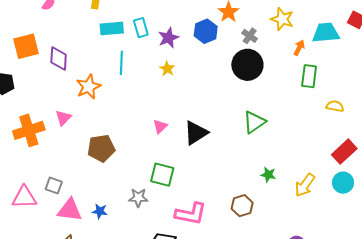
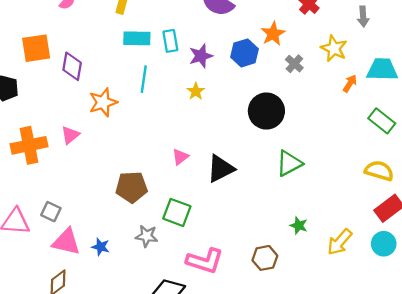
black circle: (247, 65) -> (266, 111), moved
green rectangle: (309, 76) -> (382, 121), moved, turned -65
yellow semicircle: (335, 106) -> (379, 171), moved, size x1.4
brown pentagon: (101, 148) -> (132, 187), moved

